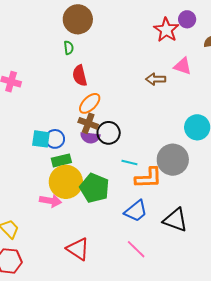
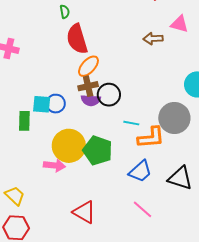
red semicircle: (80, 76) -> (77, 39), size x1.4
brown cross: (88, 123) -> (88, 86), turned -30
green rectangle: (61, 160) -> (24, 121), moved, turned -72

